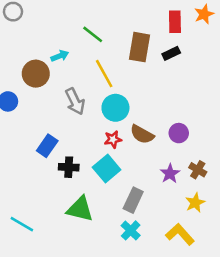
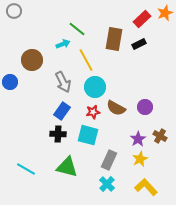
red rectangle: (175, 22) -> (142, 19), turned 48
cyan arrow: (60, 56) -> (63, 44), moved
blue rectangle: (47, 146) -> (62, 111), moved
cyan square: (107, 168) -> (88, 135), turned -35
yellow star: (195, 203) -> (140, 159), moved
cyan line: (22, 224) -> (26, 169), moved

